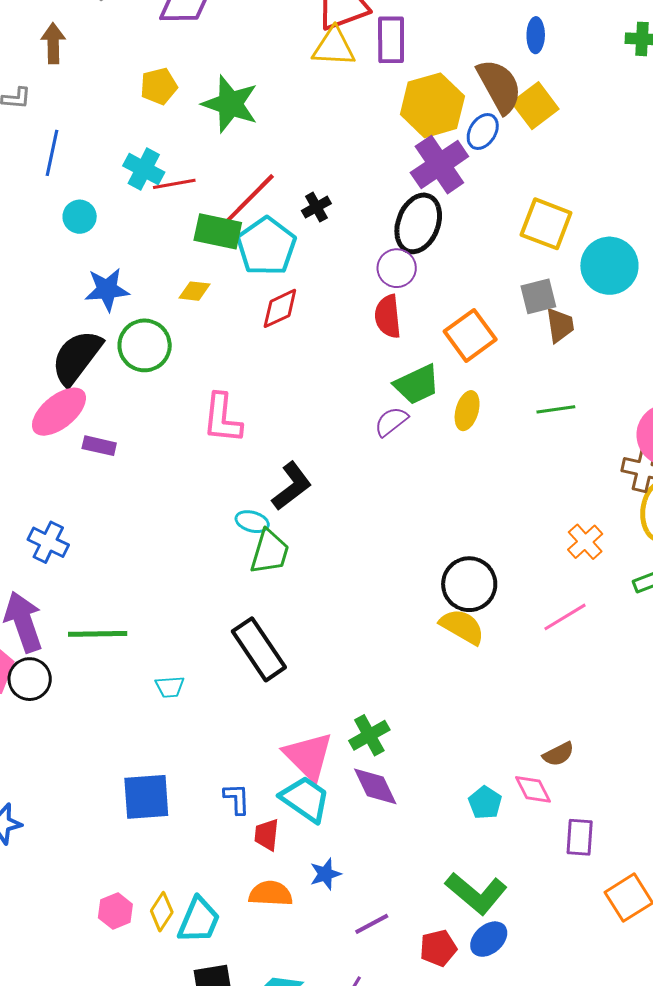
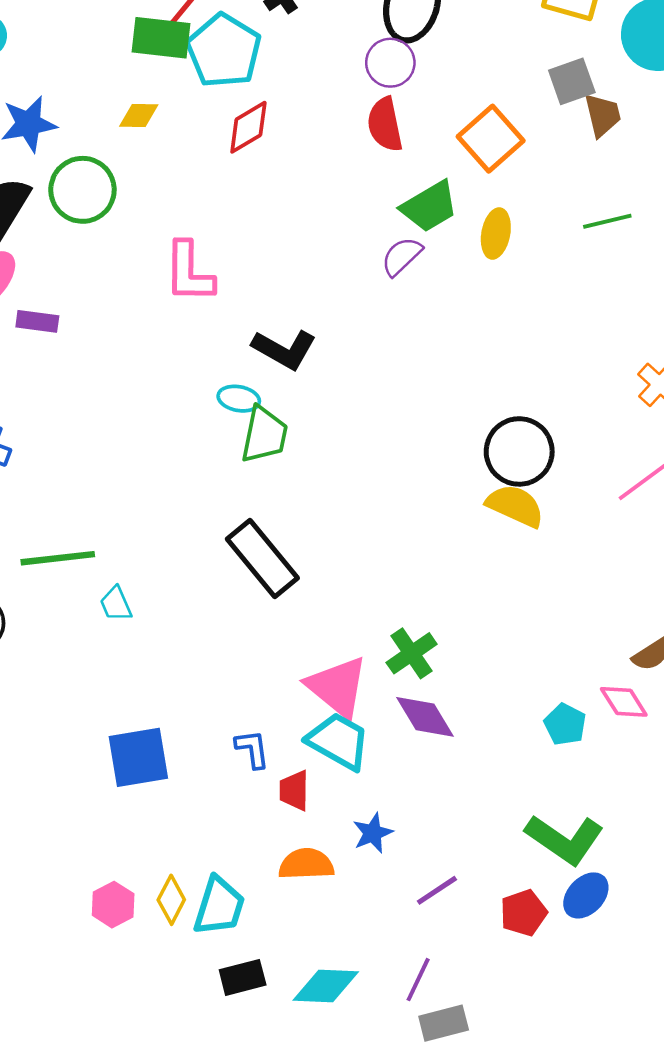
black L-shape: (292, 486) -> (284, 349), turned 72
cyan trapezoid: (170, 687) -> (116, 604), moved, turned 76

